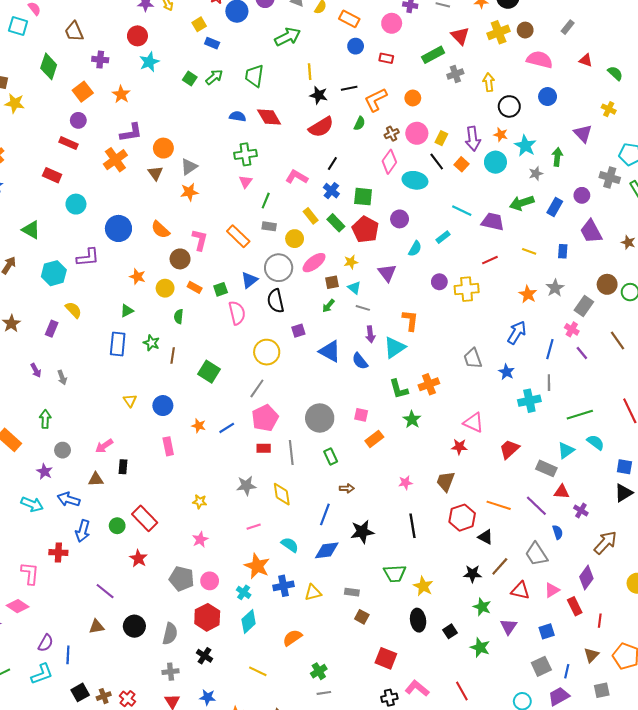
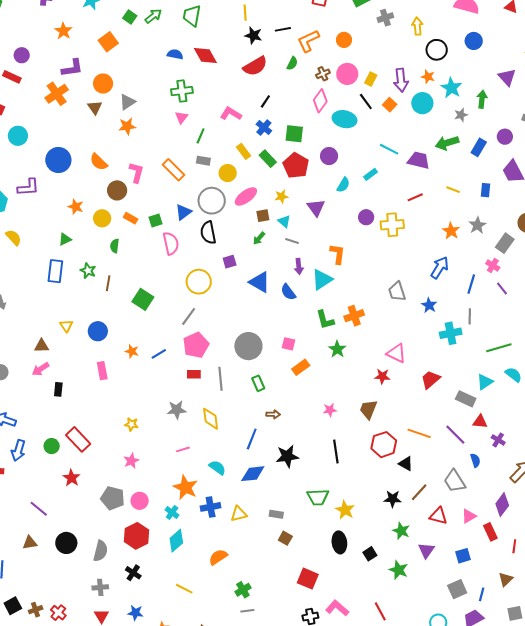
orange square: (83, 92) -> (108, 42), moved
brown triangle: (96, 479) -> (42, 346), moved

